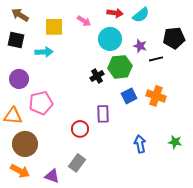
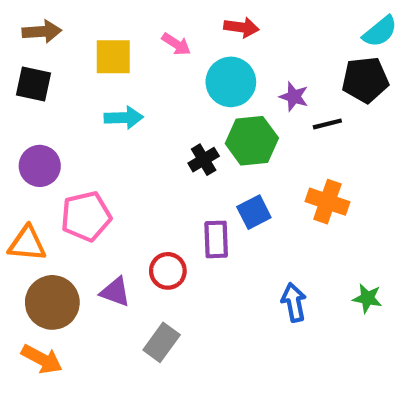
brown arrow: (20, 15) -> (42, 32), turned 144
cyan semicircle: (141, 15) -> (380, 32), moved
cyan arrow: (44, 52) -> (124, 118), moved
blue square: (129, 96) -> (254, 212), moved
purple triangle: (52, 176) -> (115, 292), moved

